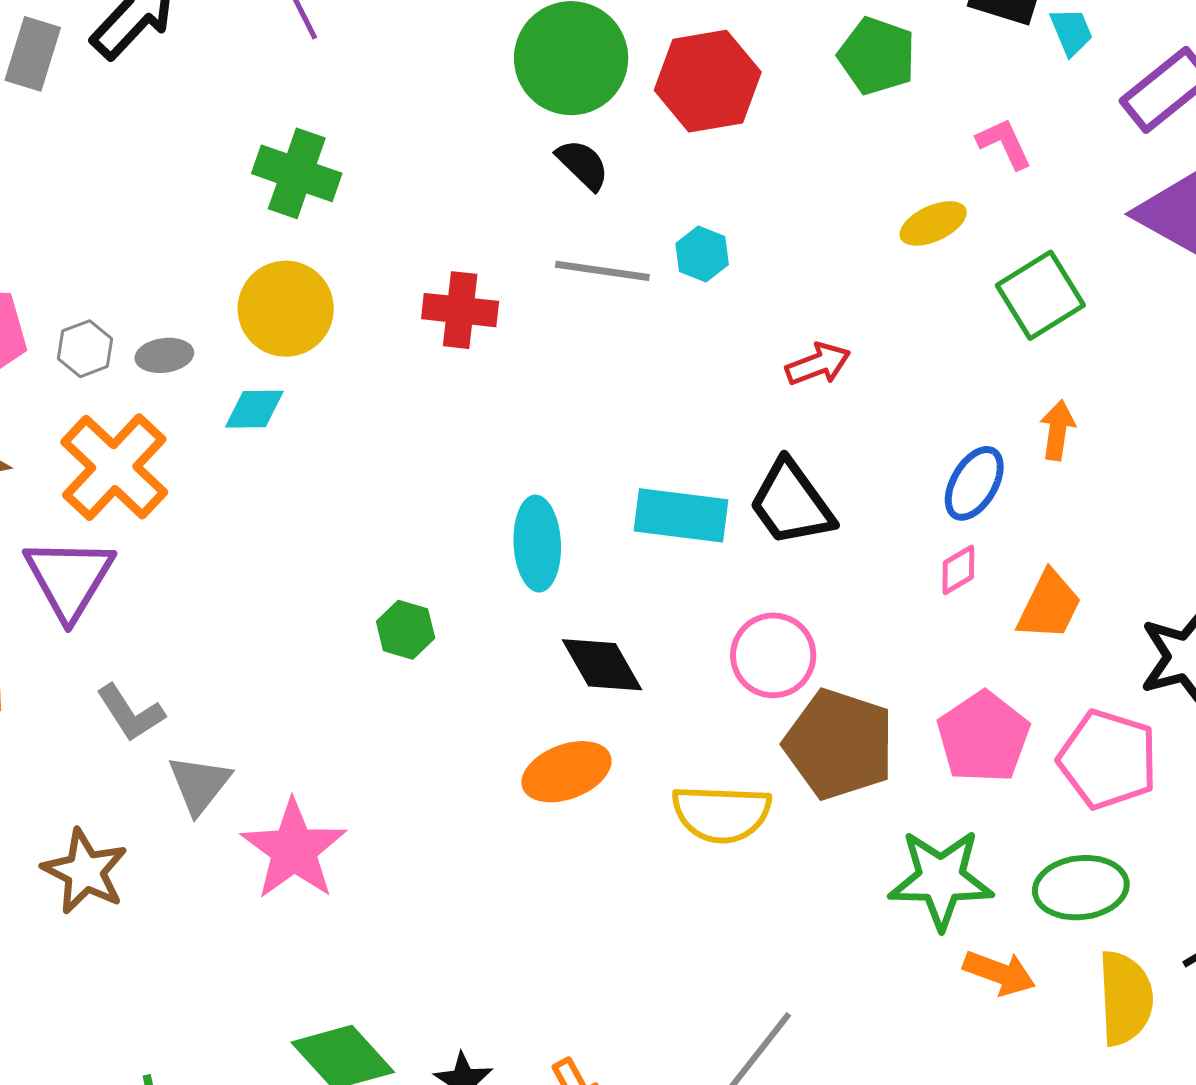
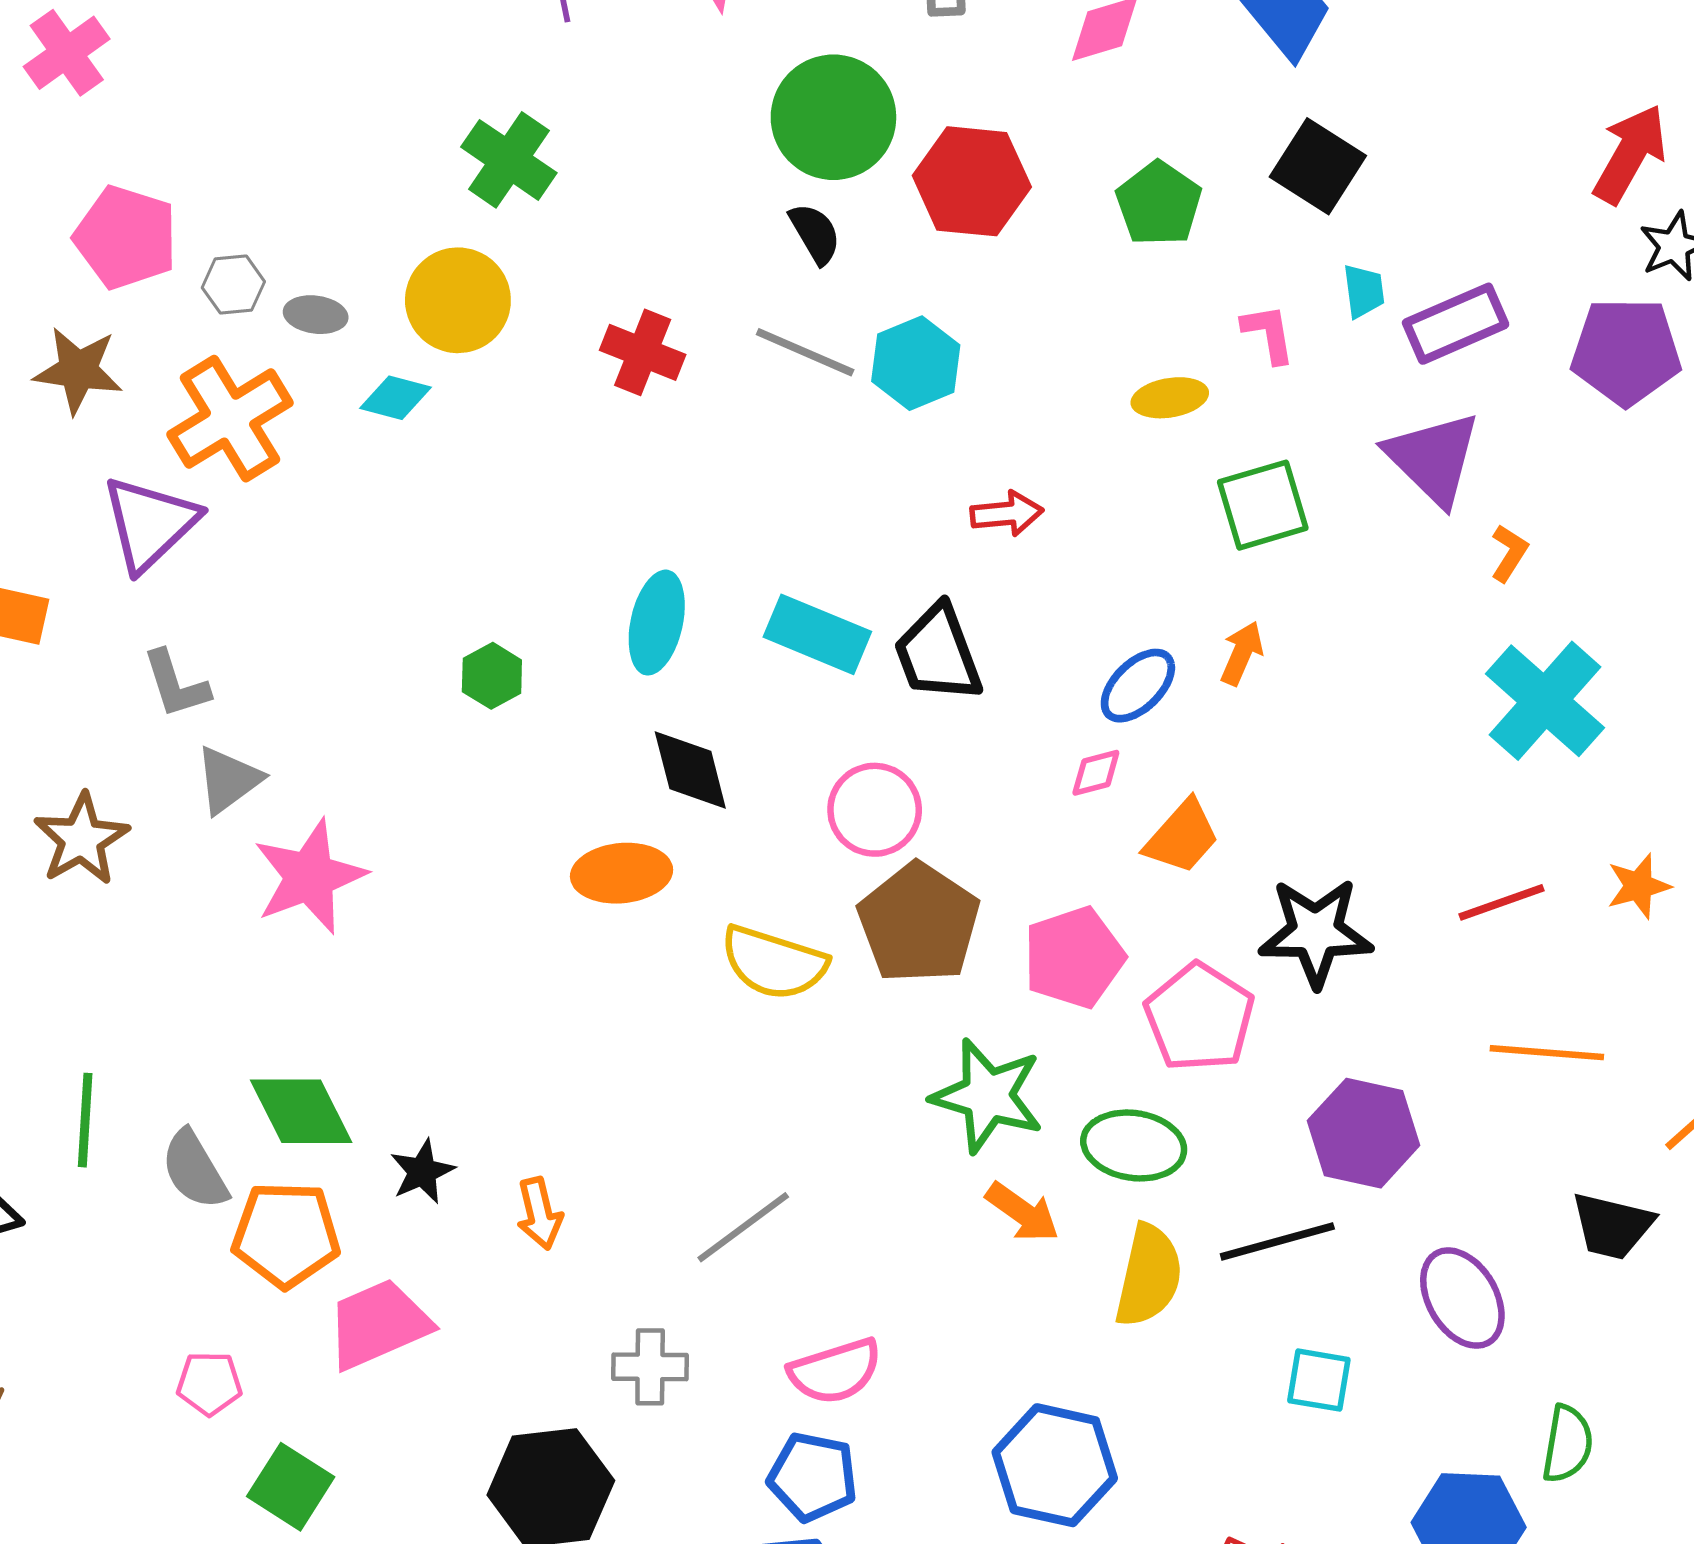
cyan trapezoid: (1071, 32) -> (1364, 291), moved
cyan hexagon: (702, 254) -> (916, 363), size x1.5

